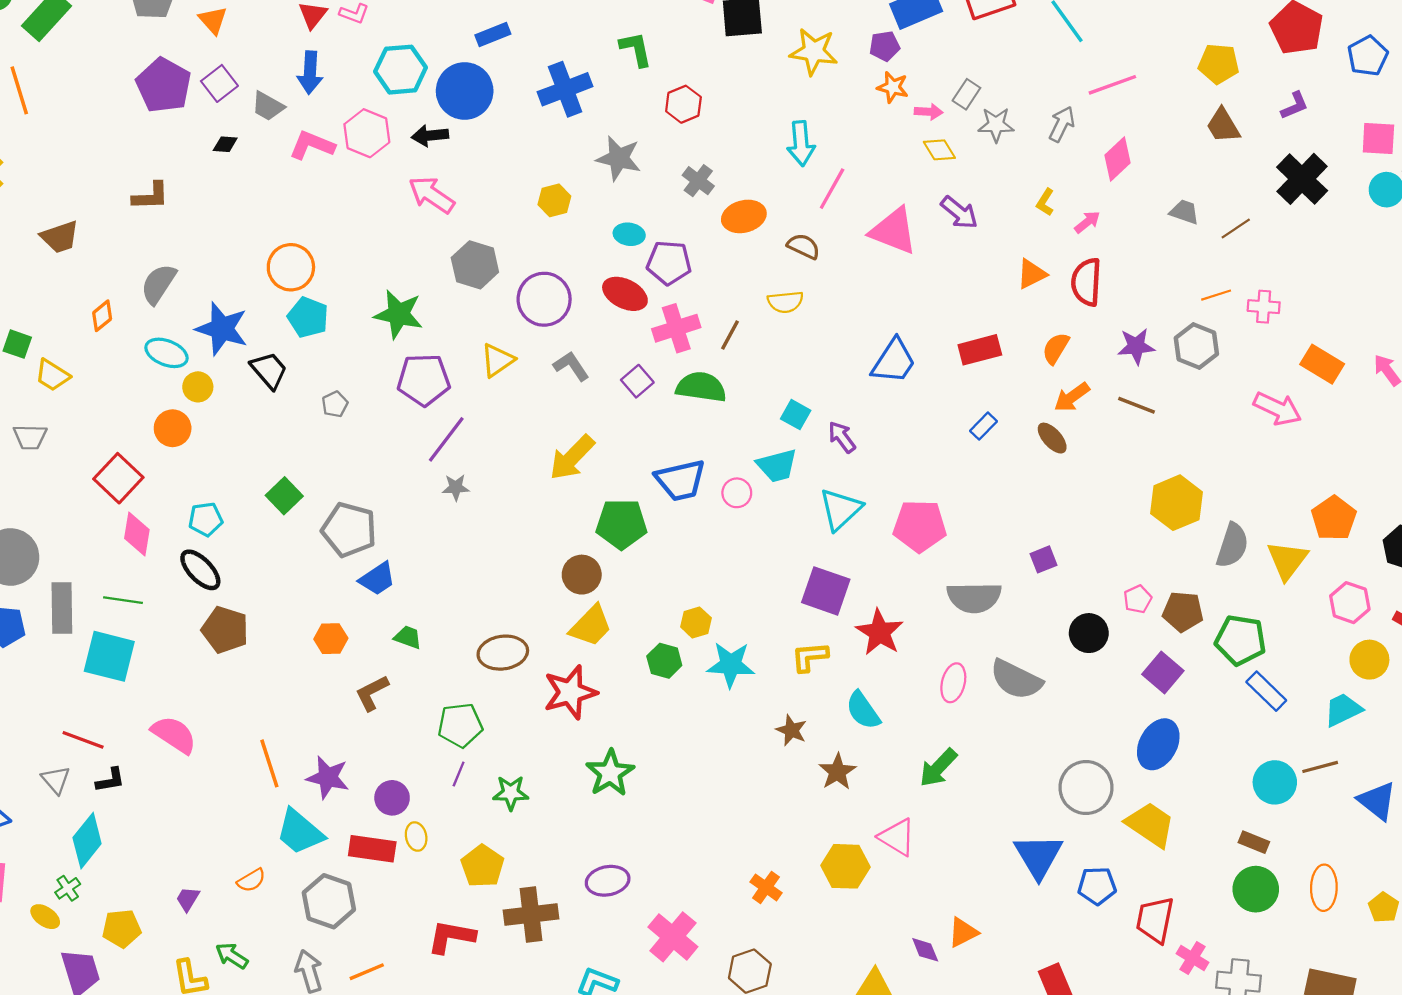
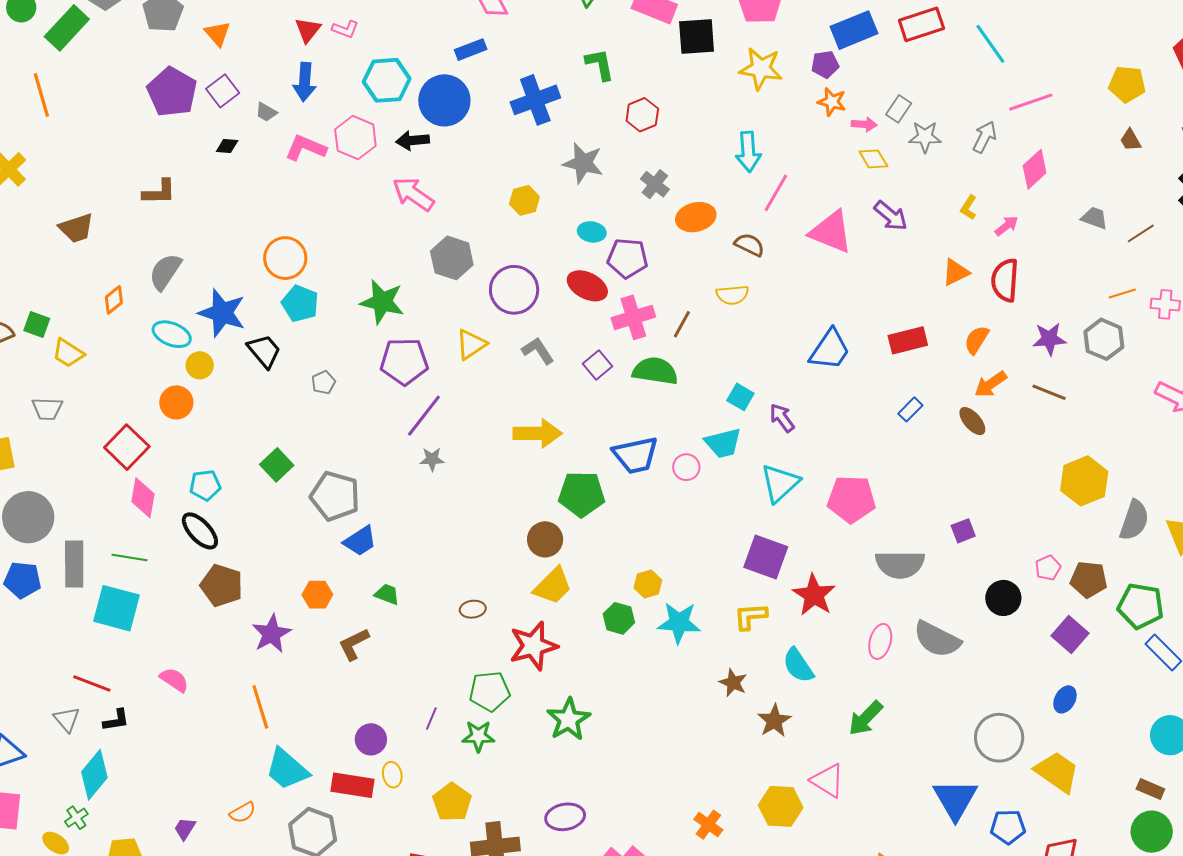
gray trapezoid: (268, 106) -> (266, 112), size x0.7
brown trapezoid: (1223, 126) -> (1130, 140), size x0.7
yellow arrow: (572, 458) -> (538, 433), turned -135
brown ellipse: (503, 653) -> (473, 609), size x0.6
green pentagon: (460, 725) -> (490, 691), moved
pink semicircle: (174, 735) -> (174, 680), size x0.7
blue ellipse: (1158, 744) -> (1065, 699), size x0.6
purple star: (328, 777) -> (271, 634), moved, turned 30

